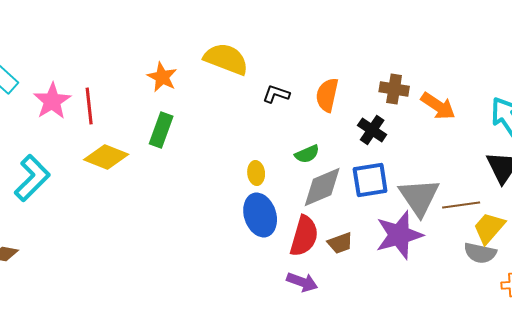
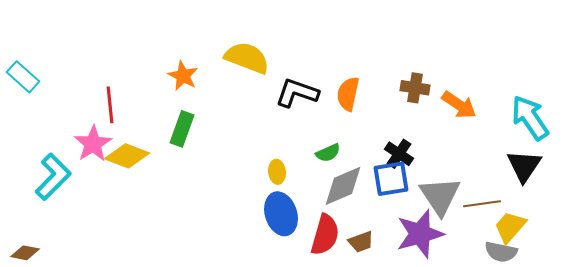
black L-shape: (276, 94) -> (297, 93), size x1.6
pink star: (52, 101) -> (93, 144), moved
black cross: (372, 130) -> (399, 154), moved

